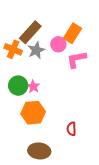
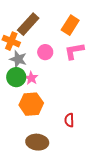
pink circle: (58, 44) -> (45, 52), moved
gray star: (36, 50) -> (18, 59), moved, turned -30

